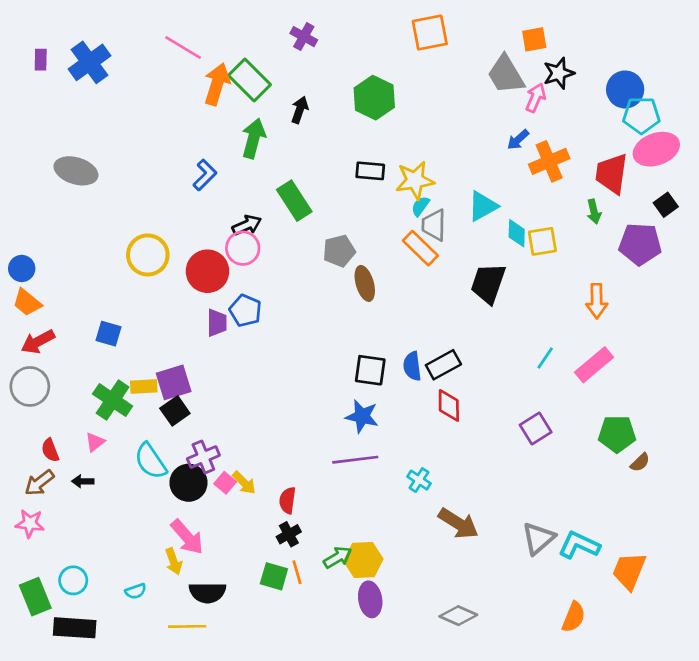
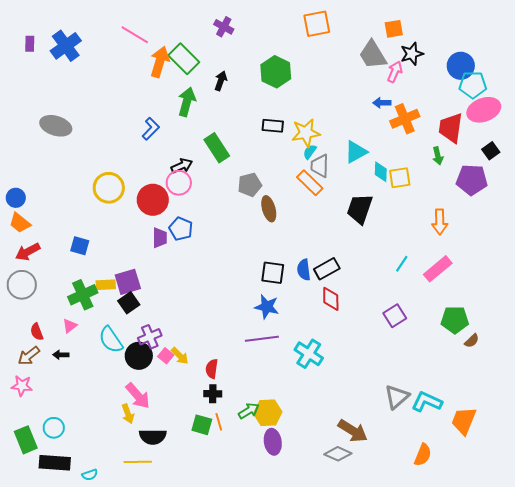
blue arrow: (518, 140) -> (382, 103), turned 42
green cross: (113, 400) -> (83, 295), turned 32
cyan cross: (419, 480) -> (309, 354), size x1.6
brown arrow: (458, 523) -> (353, 431), moved
black cross: (289, 534) -> (213, 394), turned 30
cyan semicircle: (136, 591) -> (90, 475), moved

